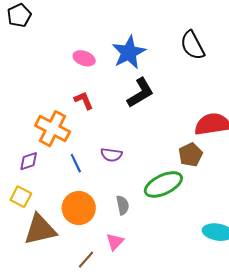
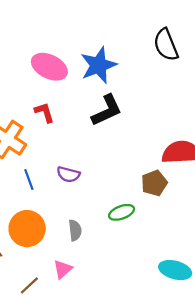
black semicircle: (192, 45) -> (166, 45), moved
pink ellipse: (84, 58) -> (49, 67), size x1.5
green ellipse: (163, 184) -> (122, 212), size x0.6

